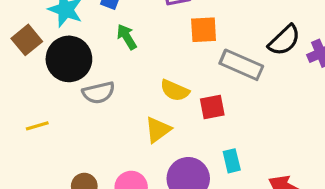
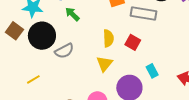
yellow semicircle: (175, 90) -> (108, 38), turned -102
red square: (212, 107) -> (133, 42), turned -35

